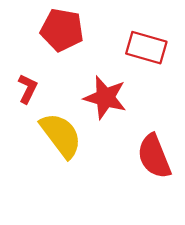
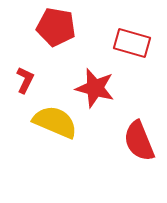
yellow semicircle: (61, 135) -> (55, 122), turned -30

